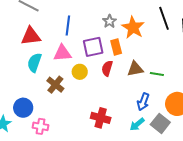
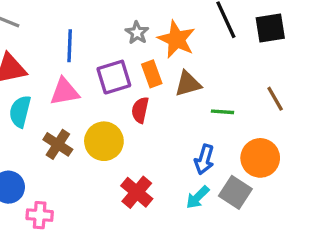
brown triangle: (135, 69) -> (188, 84), moved
yellow circle: (80, 72) -> (104, 141), moved, size x1.5
red cross: (101, 118) -> (137, 192), turned 30

